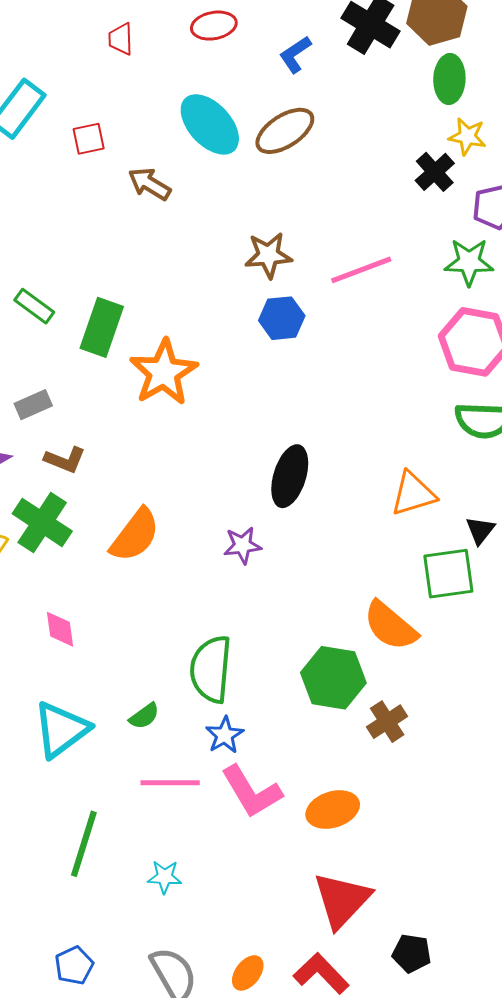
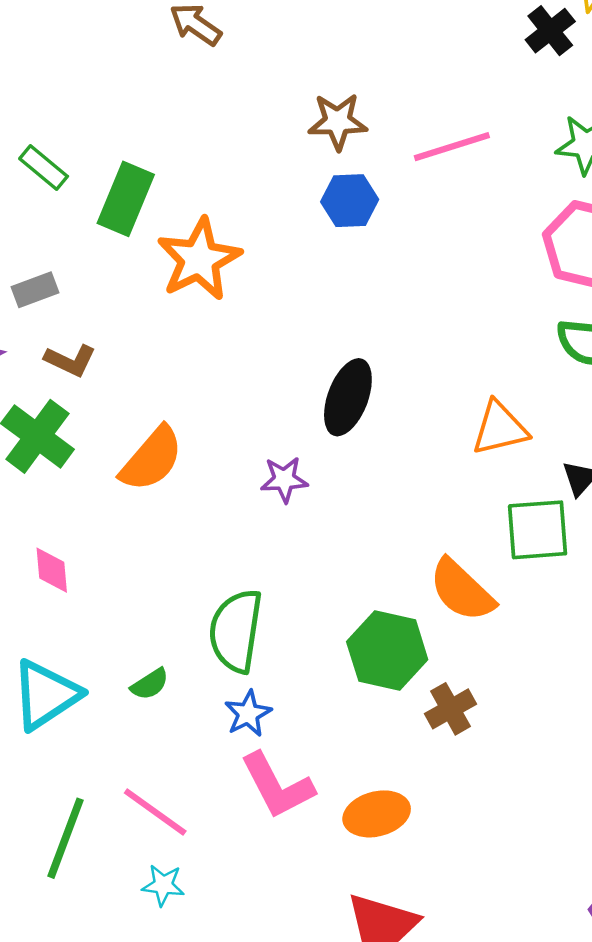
pink line: (170, 783) -> (155, 812), moved, turned 32

